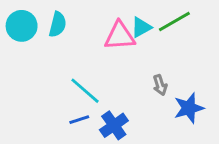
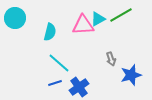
cyan semicircle: (58, 24) -> (50, 32), moved

